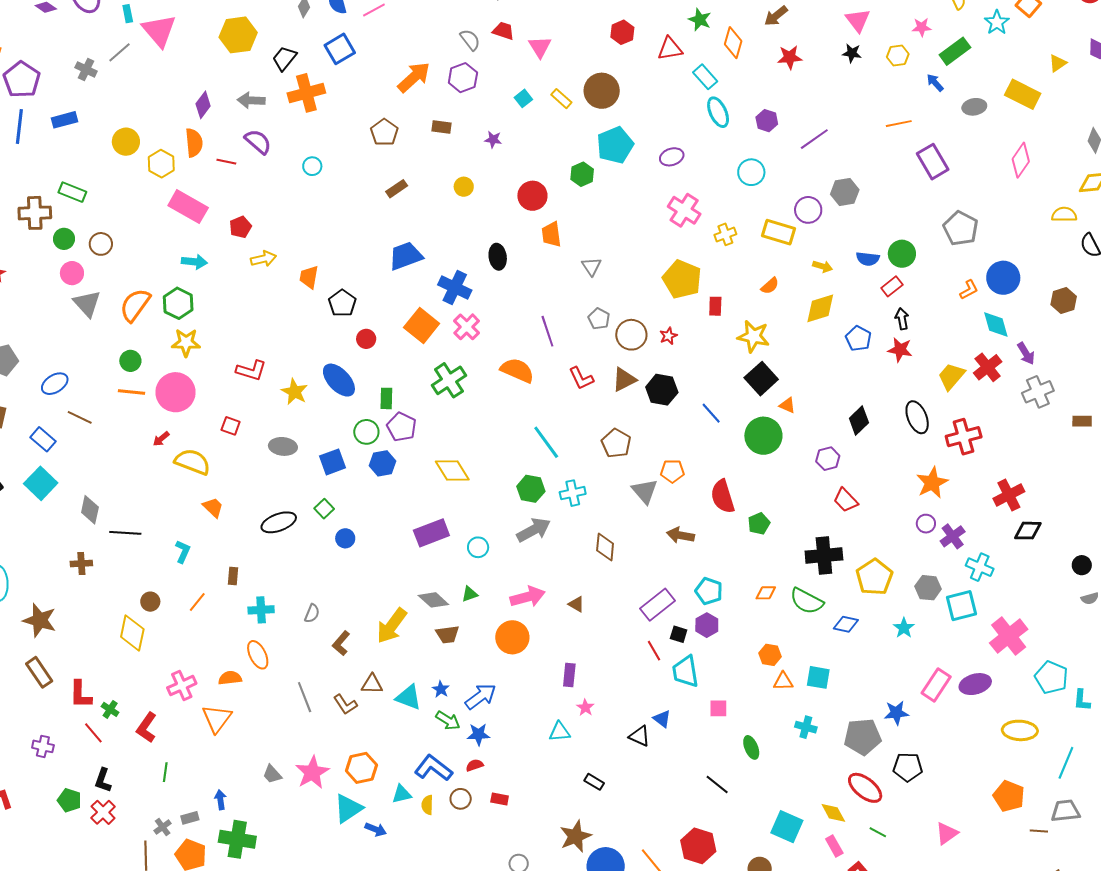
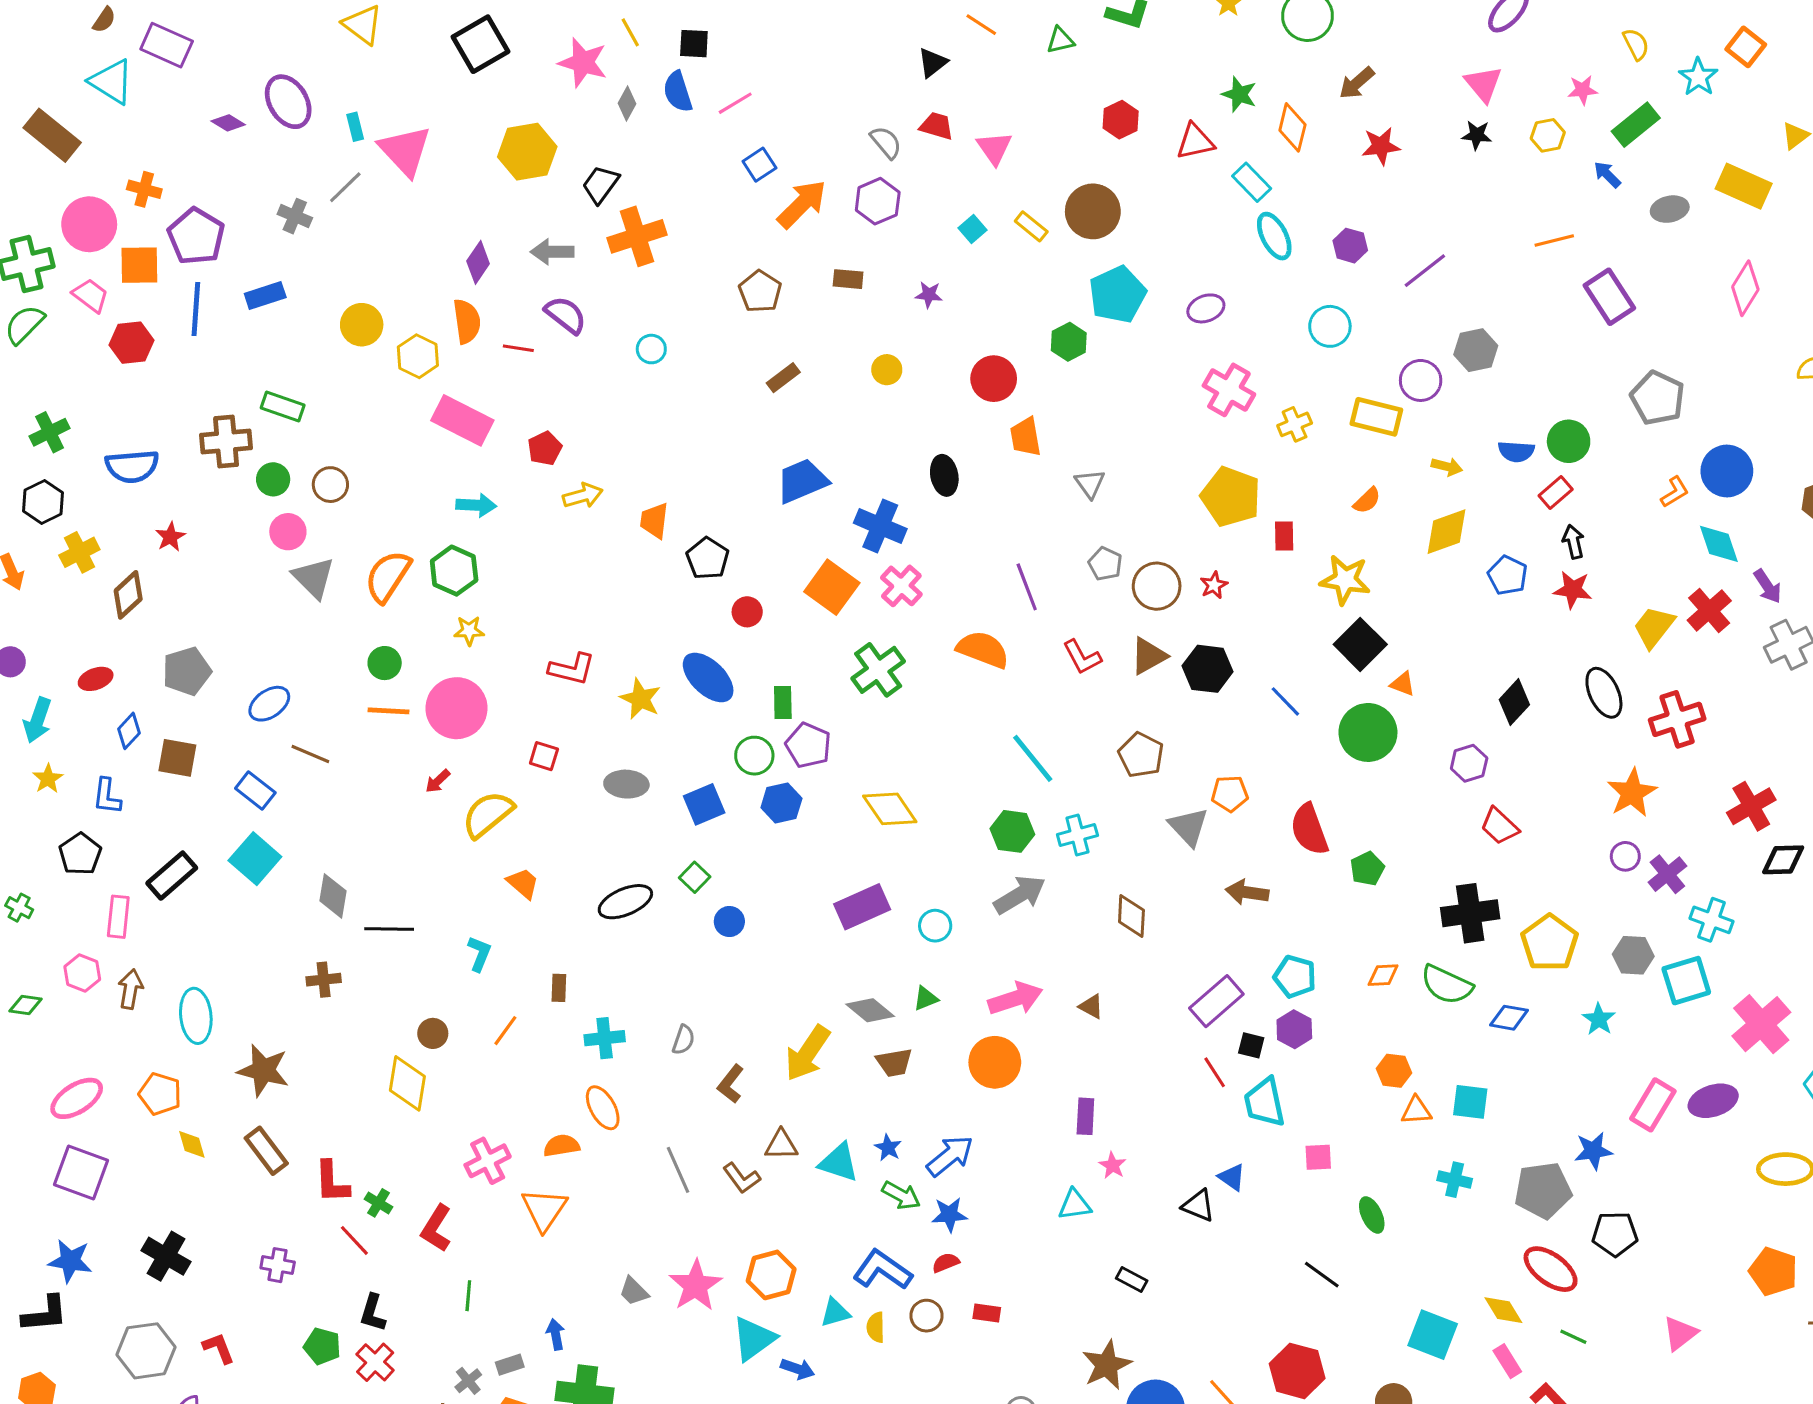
blue square: (340, 49) -> (759, 165), moved, size x0.7
yellow star: (186, 343) -> (469, 631), size x0.7
yellow semicircle: (192, 462) -> (488, 814), turned -57

